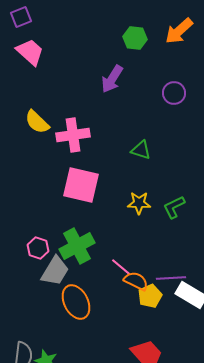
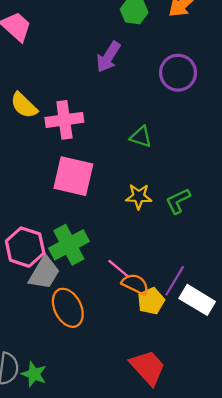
purple circle: (174, 93) -> (178, 73), size x1.4
pink hexagon: (38, 248) -> (25, 247), size x1.6
purple line: (171, 278) -> (175, 281), turned -56

